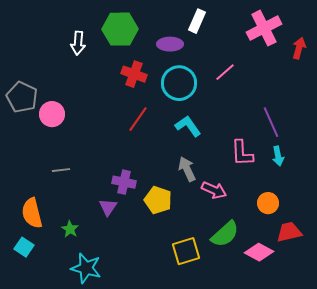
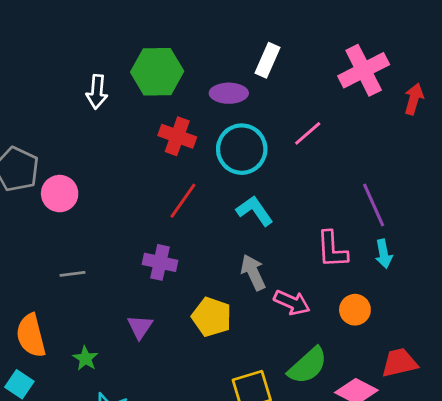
purple cross: (124, 182) -> (160, 262), moved
orange circle: (268, 203) -> (355, 310), moved

